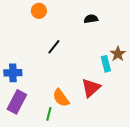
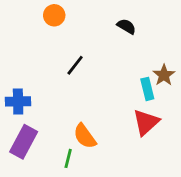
black semicircle: (91, 19) -> (126, 26), turned 40
red triangle: (91, 88) -> (146, 122), moved

